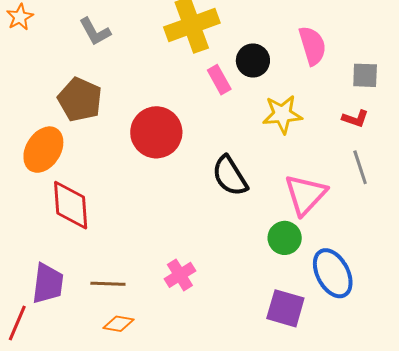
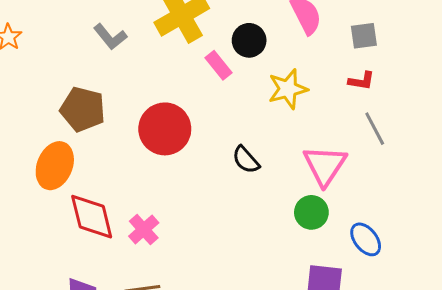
gray L-shape: (95, 32) -> (110, 37), moved
black semicircle: (230, 176) -> (246, 160), size x0.7
blue ellipse: (333, 273) -> (366, 239), size x0.7
pink cross: (180, 275) -> (144, 230), moved

